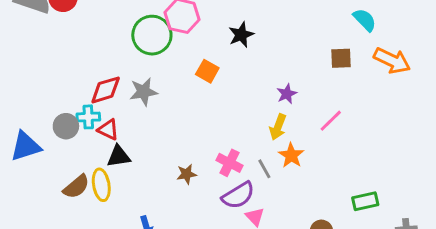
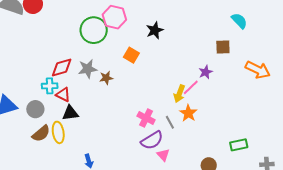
orange arrow: (392, 61) -> (258, 70), moved
purple star: (287, 94) -> (206, 72), moved
pink line: (331, 121) -> (191, 87), moved
gray circle: (66, 126) -> (35, 109), moved
brown star: (187, 174) -> (106, 78), moved

